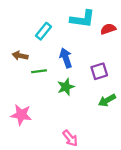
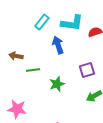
cyan rectangle: (43, 31) -> (42, 22), moved
blue arrow: (66, 58) -> (58, 45), moved

